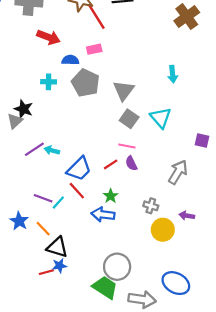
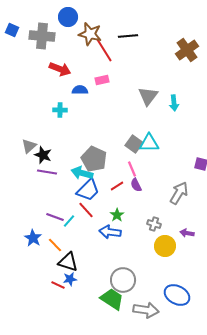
gray pentagon: (86, 83) -> (94, 159), moved
gray triangle: (124, 91) -> (148, 96), moved
black star: (24, 109) -> (43, 155), moved
cyan triangle: (161, 118) -> (149, 143), moved, turned -50
pink line: (127, 146) -> (132, 169), turned 56
purple line: (34, 149) -> (47, 172), turned 42
cyan arrow: (52, 150) -> (82, 173), moved, size x1.5
red line: (46, 272) -> (58, 285), turned 40

